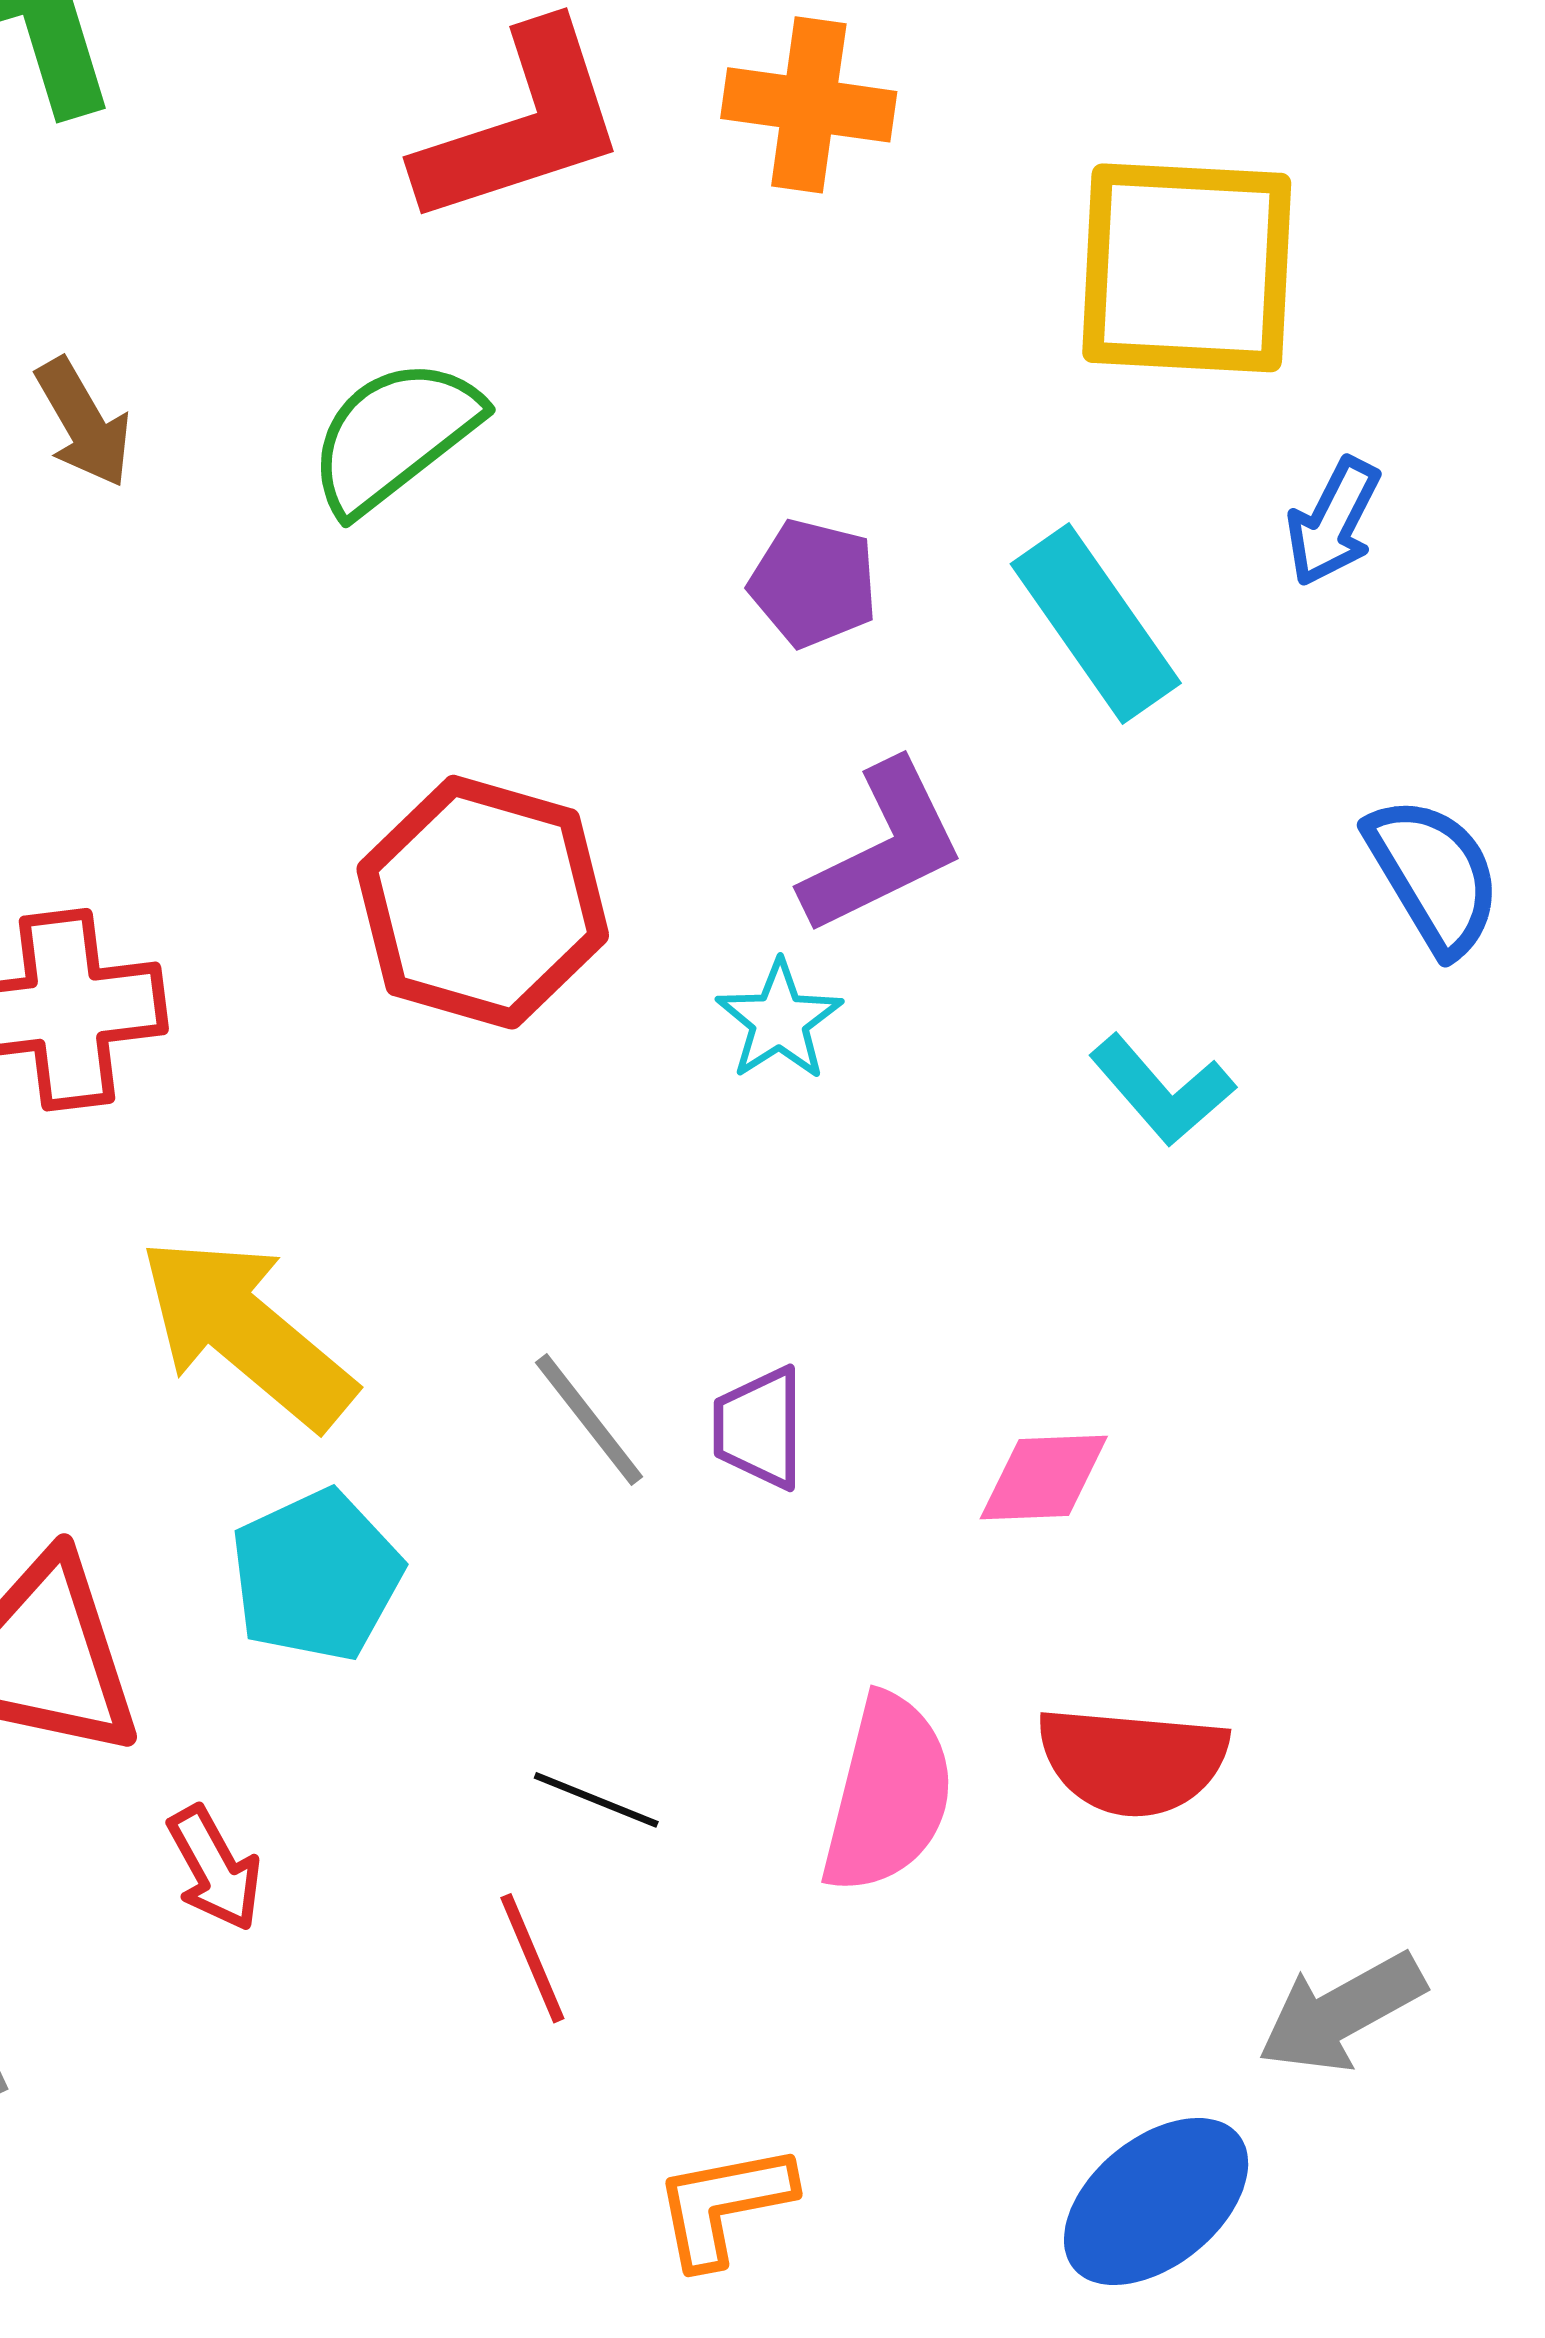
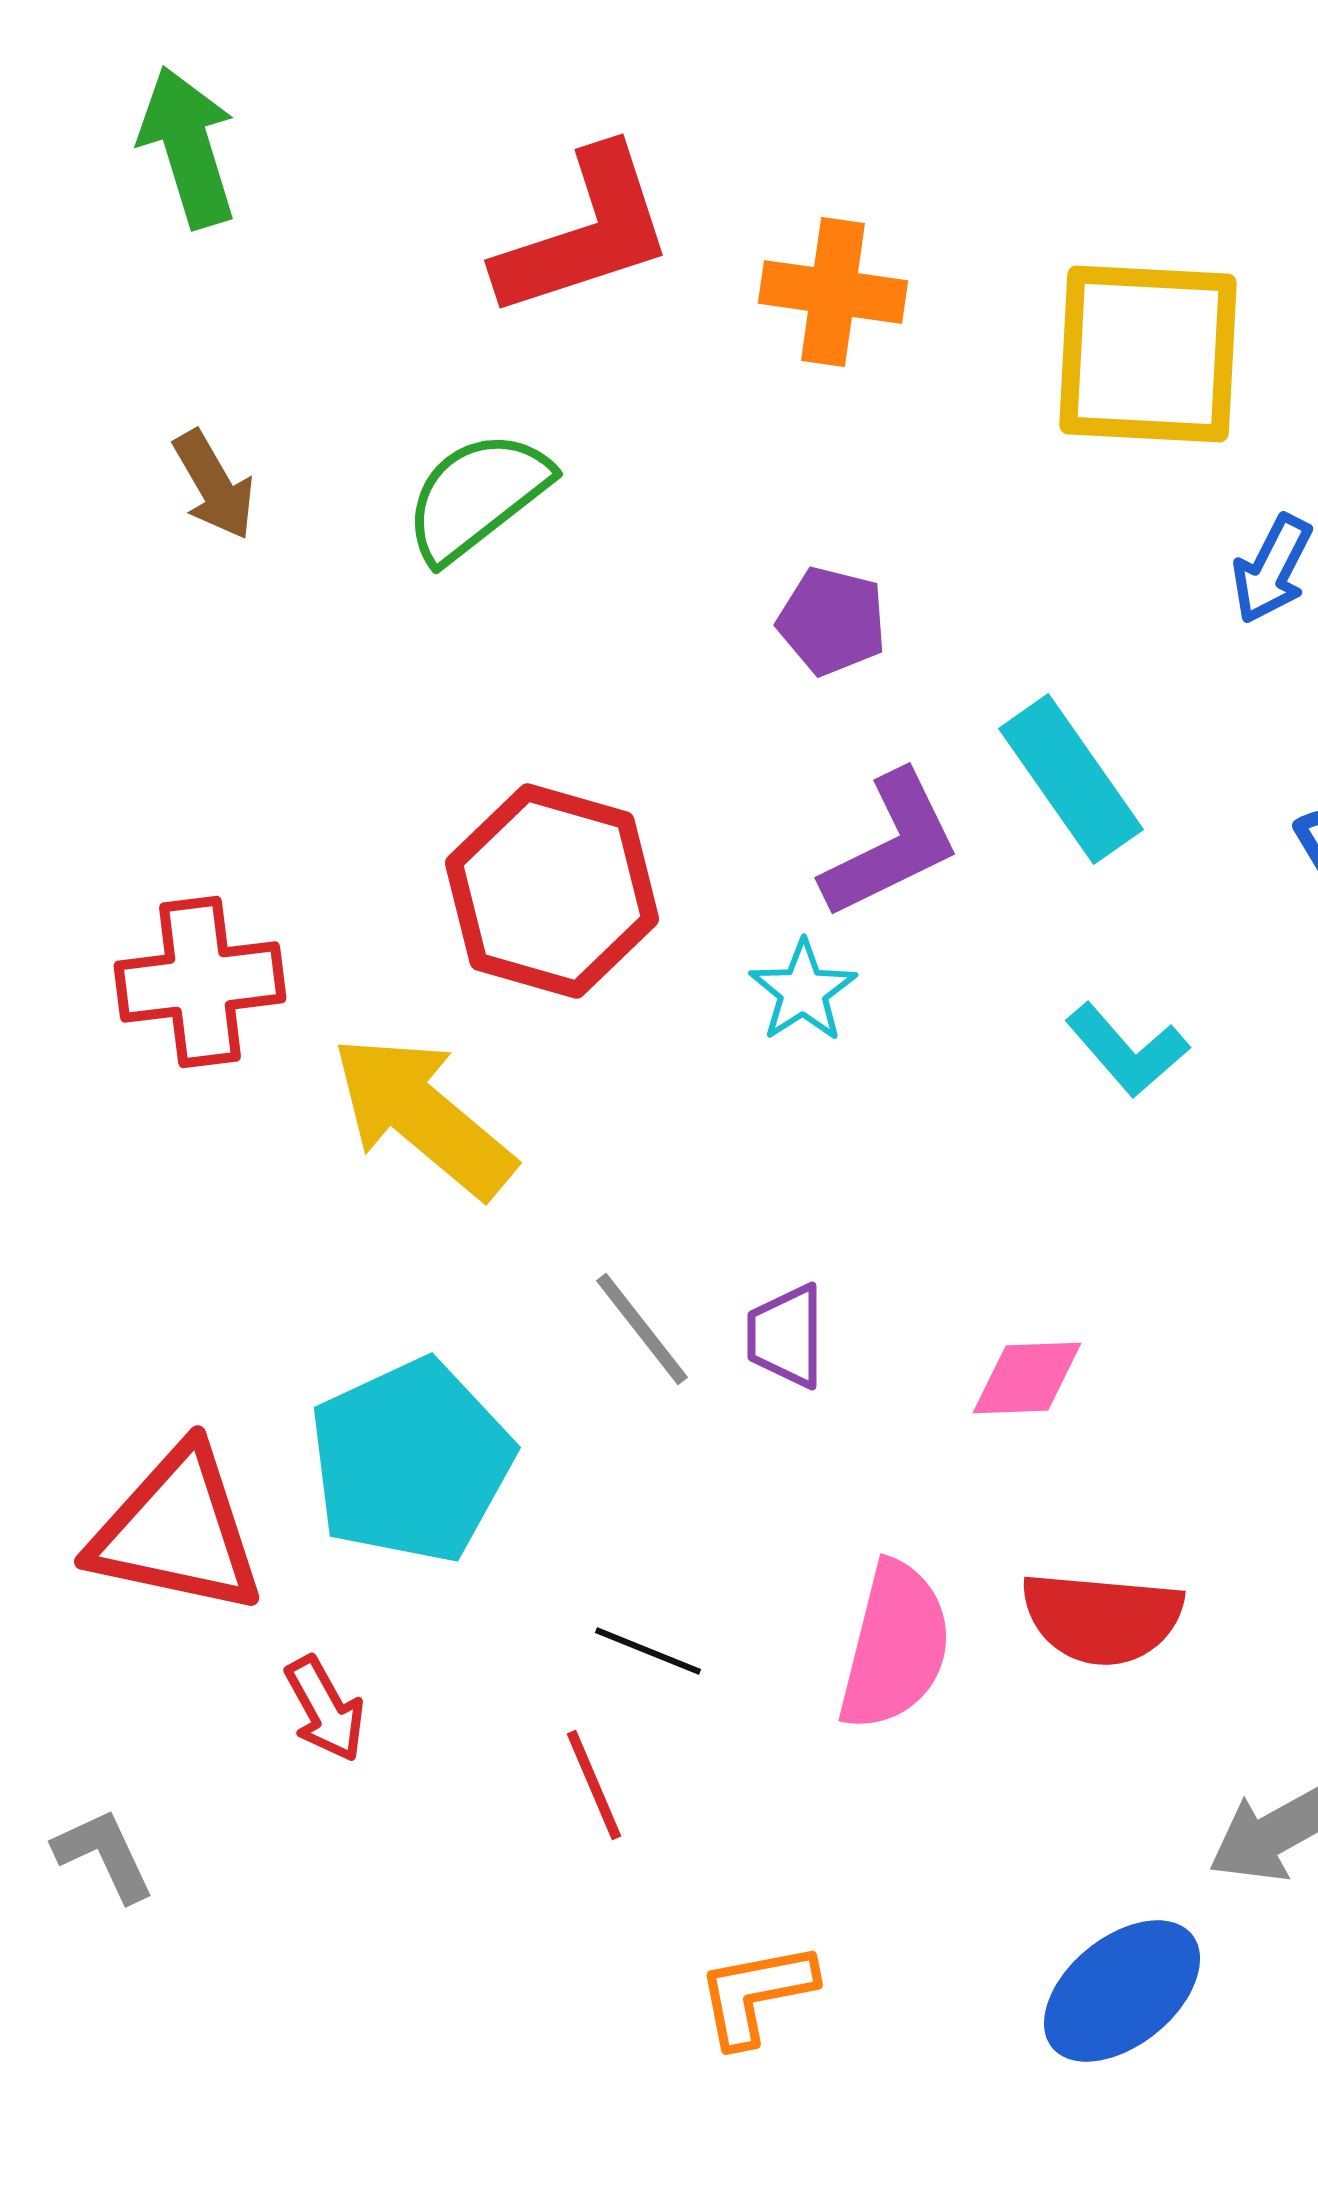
orange cross: (809, 105) -> (833, 292), moved
cyan rectangle: (1096, 623) -> (1071, 779), moved
yellow arrow: (247, 1332) -> (423, 1116), moved
cyan pentagon: (316, 1575) -> (411, 1461), size x1.4

